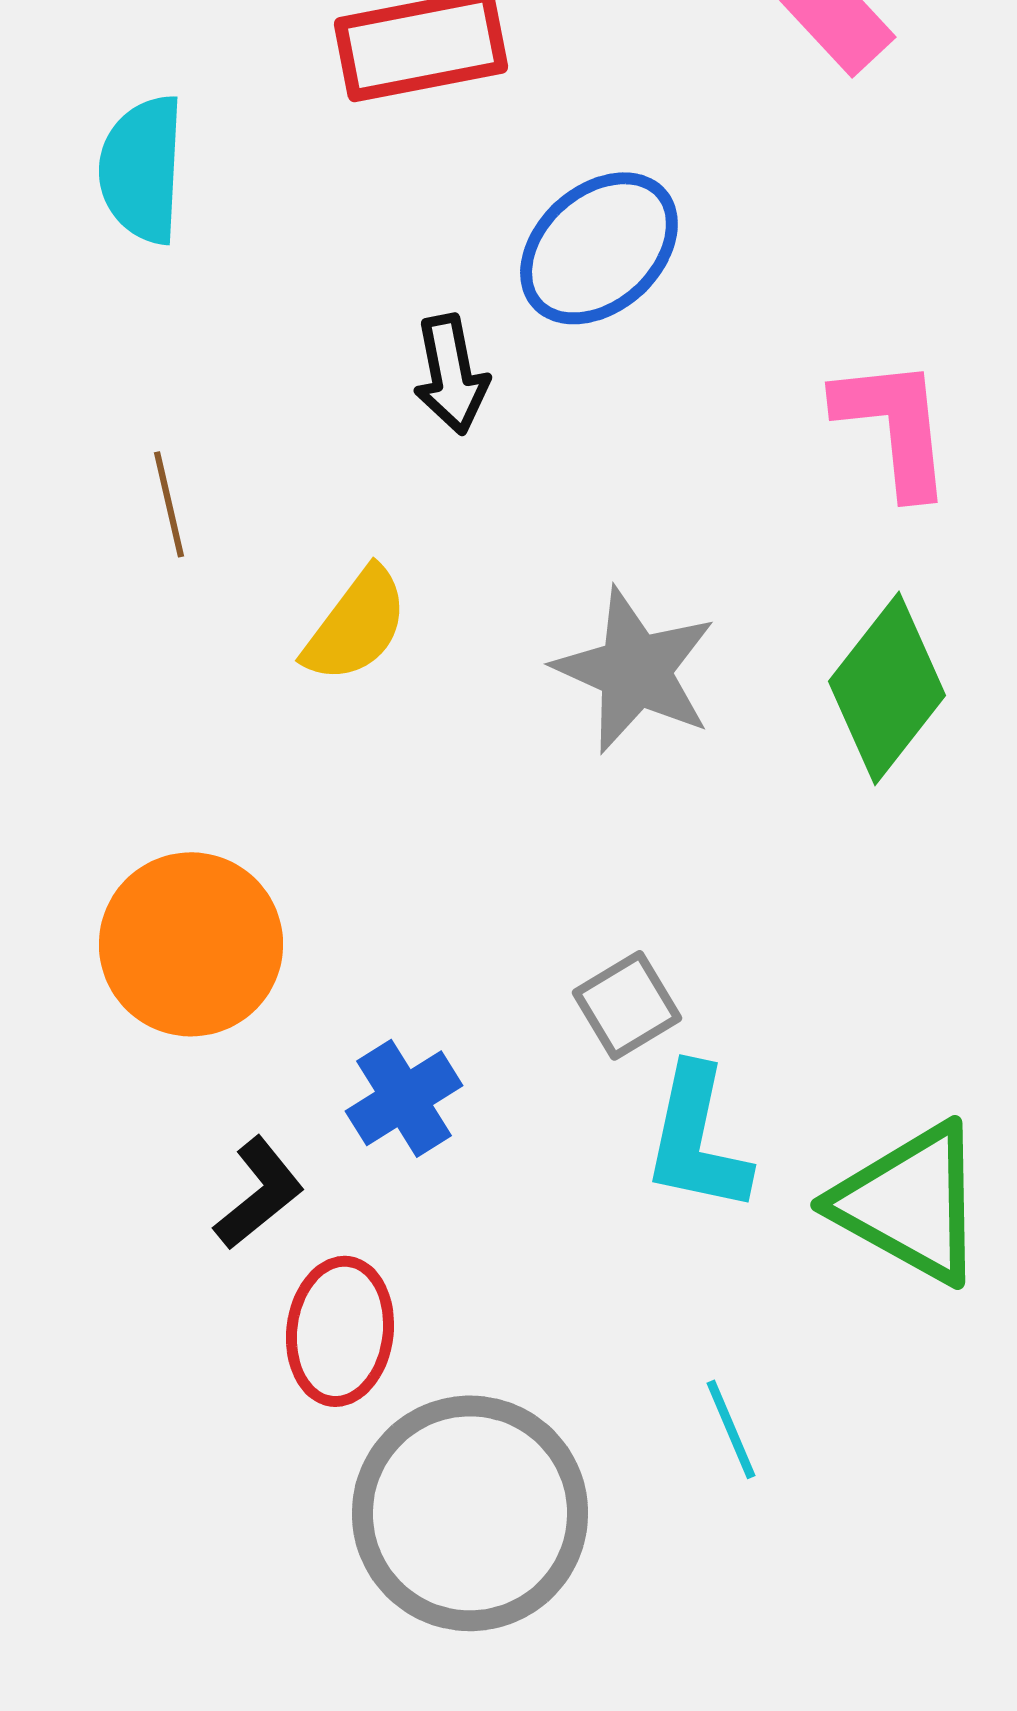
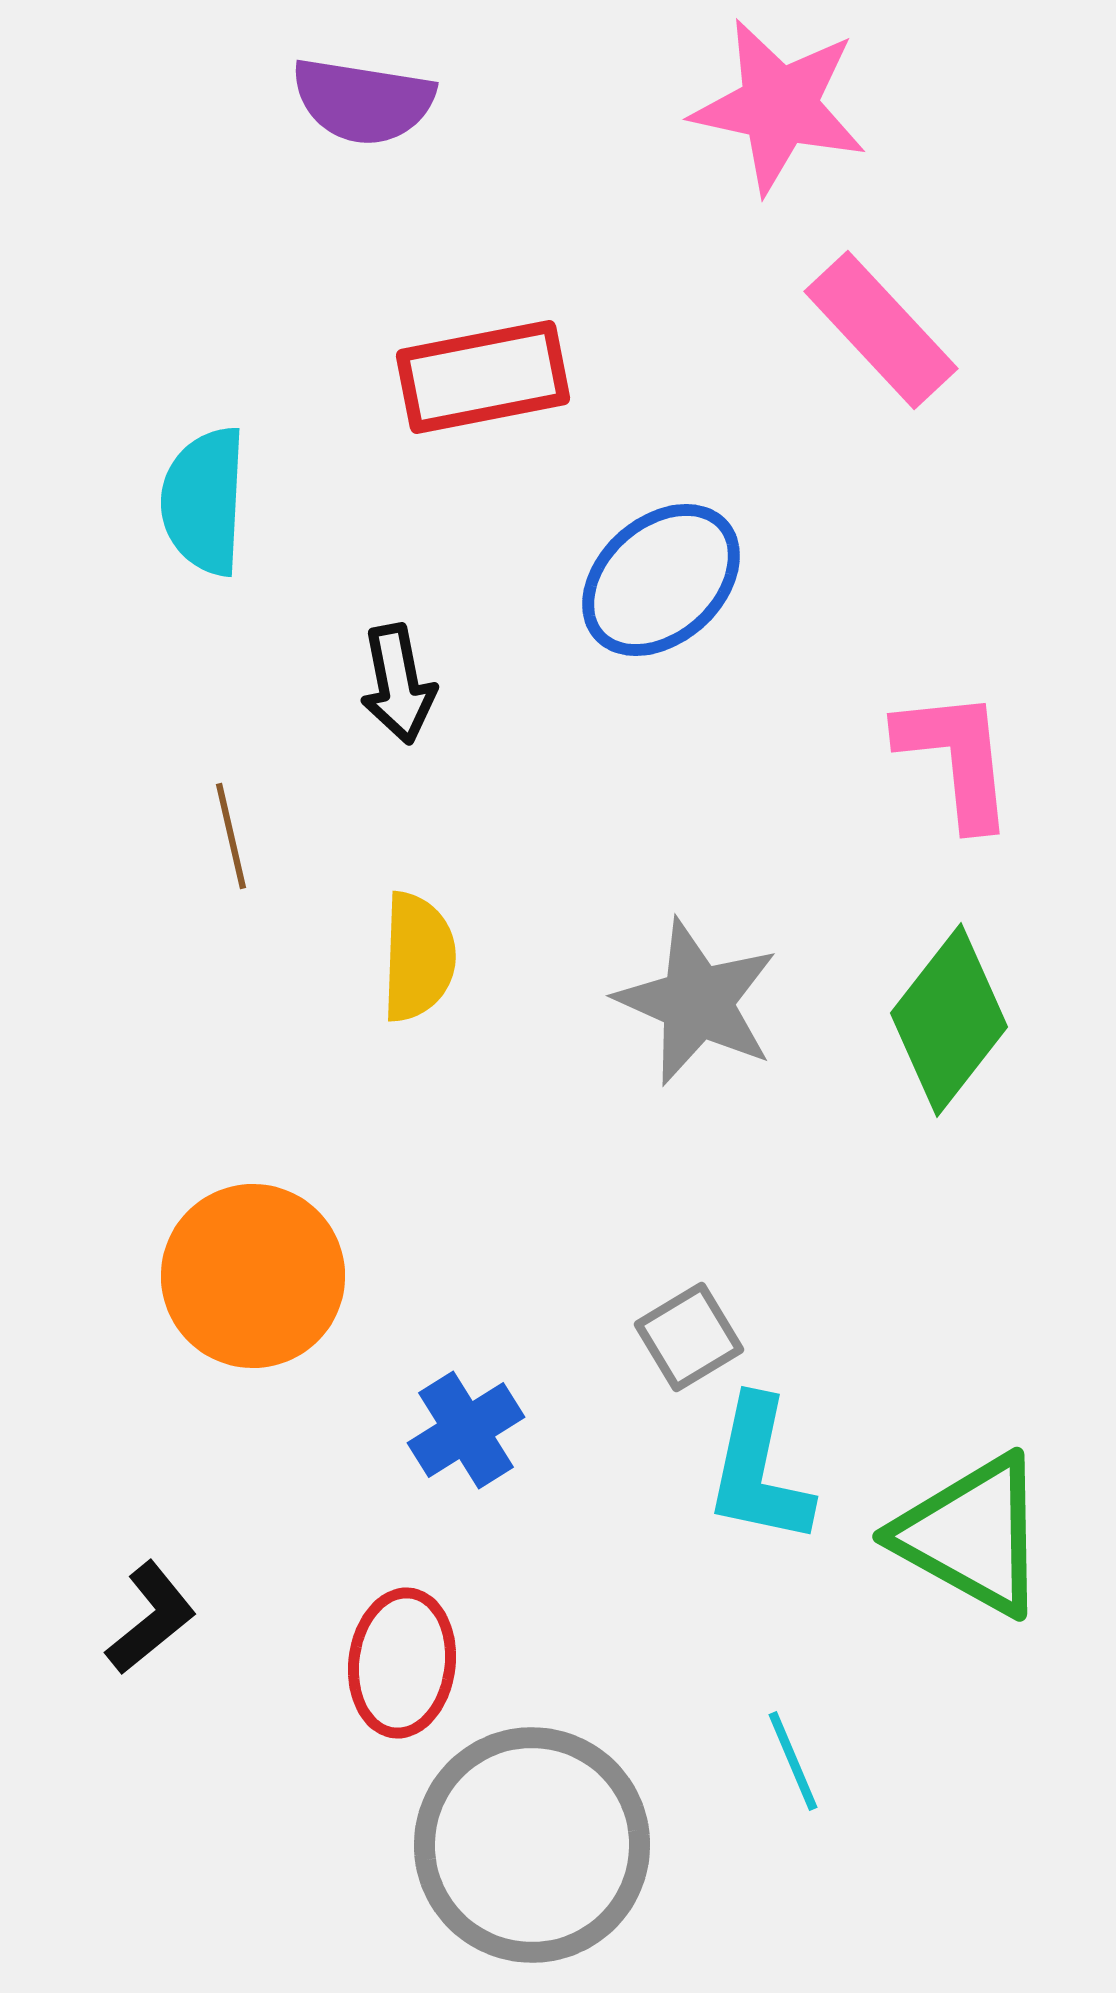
black arrow: (451, 374) -> (398, 684), moved
yellow semicircle: (356, 625) -> (418, 957), turned -35
black L-shape: (259, 1193) -> (151, 1618), moved

